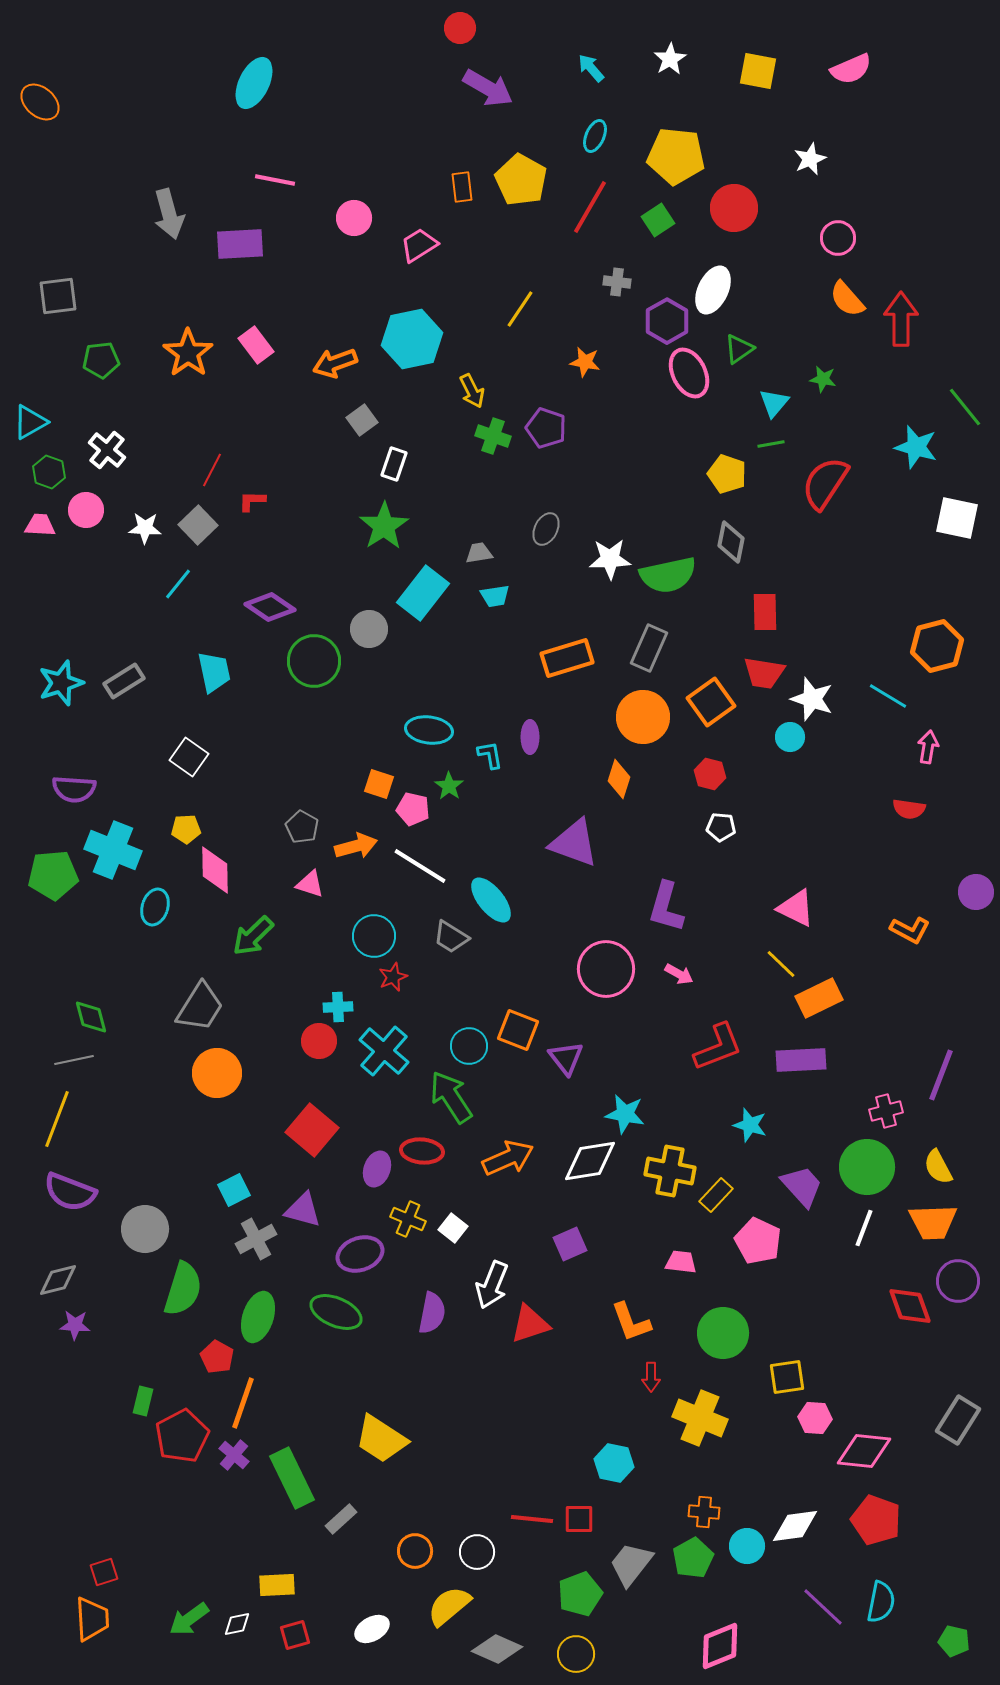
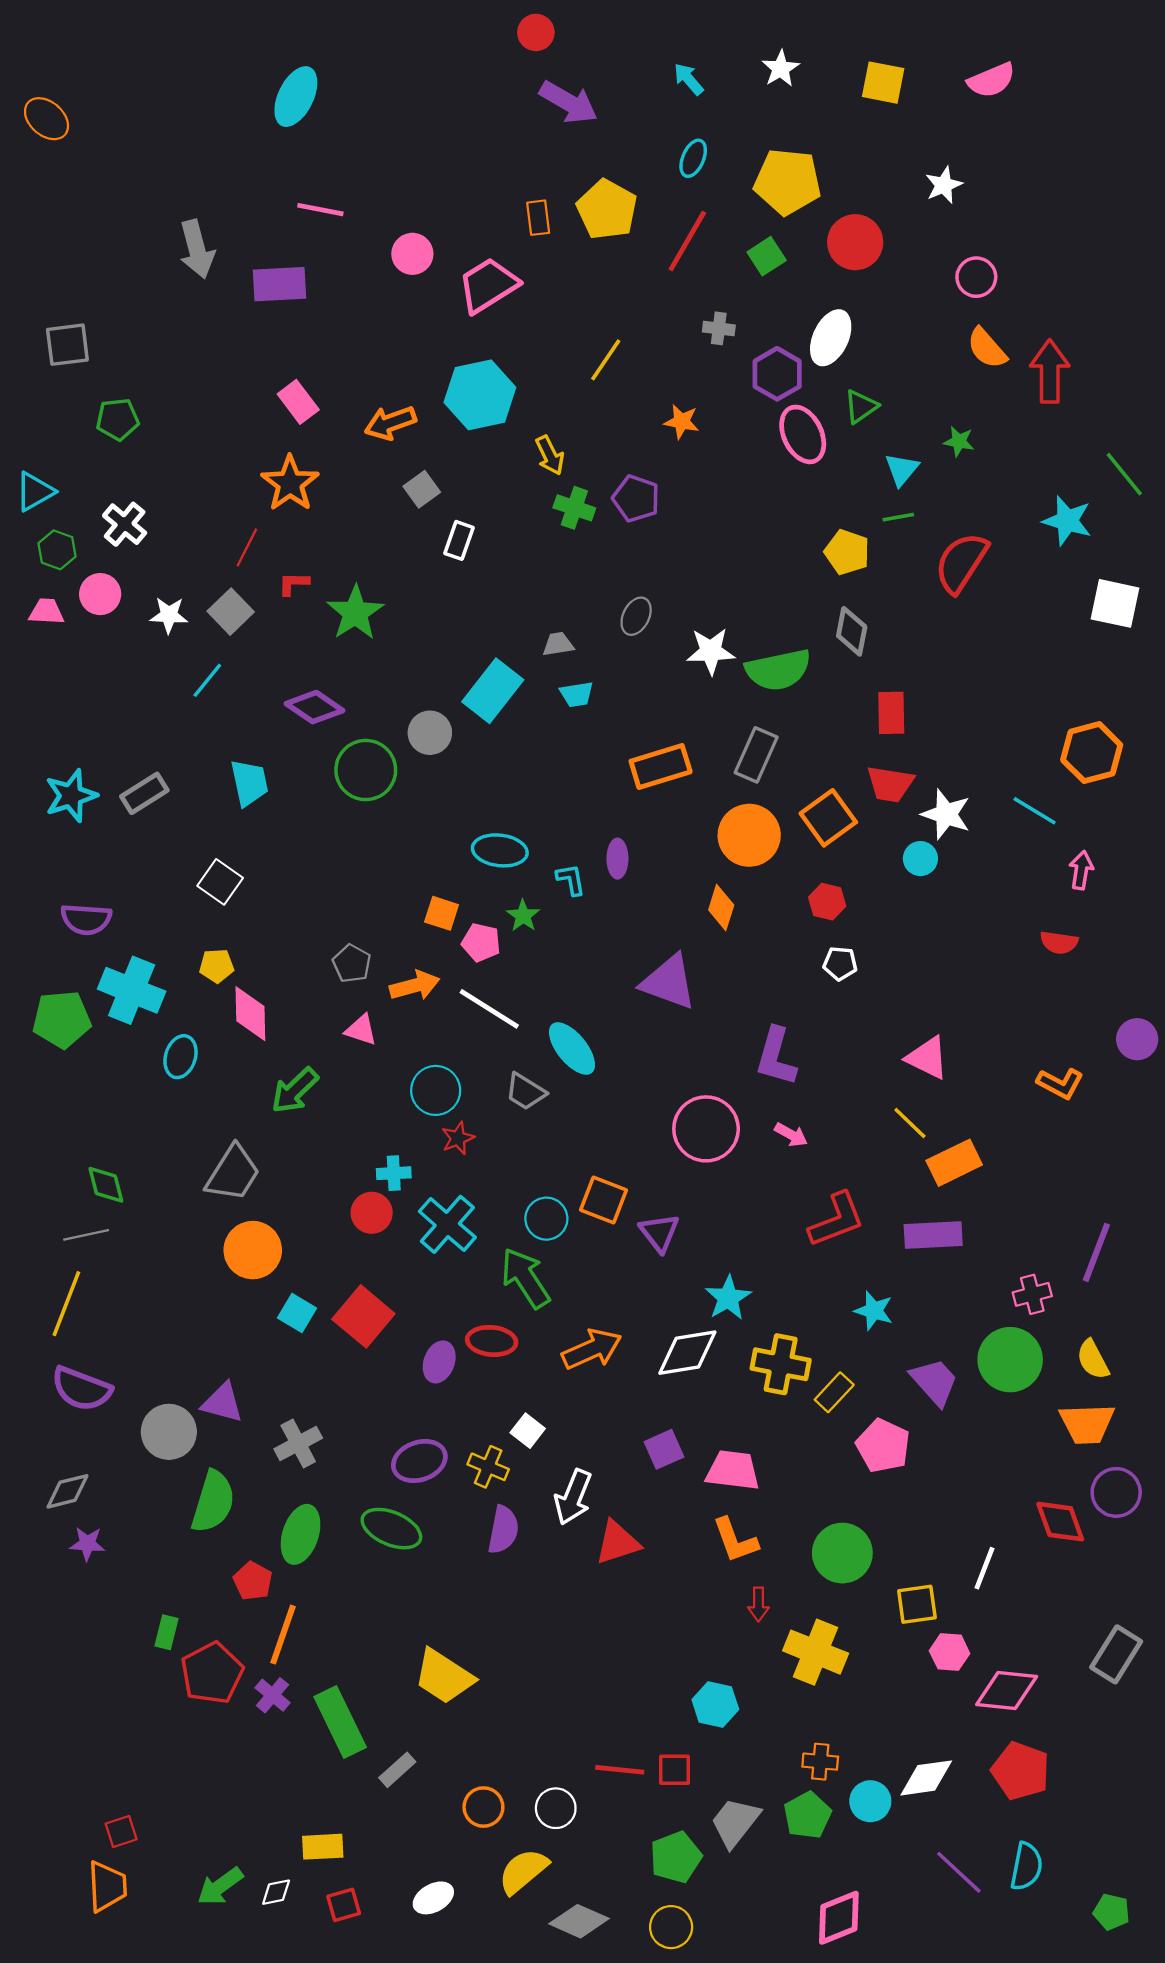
pink trapezoid: (419, 245) -> (488, 285), size x1.4
orange star: (188, 353) -> (290, 483), moved
green star: (384, 526) -> (355, 613), moved
cyan star: (625, 1114) -> (728, 1298), turned 30
cyan square: (234, 1190) -> (297, 1313), moved, turned -32
purple triangle: (303, 1210) -> (222, 1403), moved
yellow cross: (408, 1219) -> (488, 1467), moved
white line: (864, 1228) -> (984, 1568), moved
pink trapezoid: (681, 1262) -> (733, 1470), moved, size x1.5

